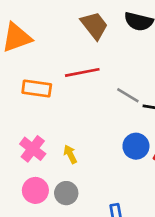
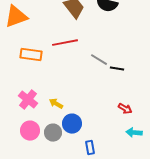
blue circle: (136, 146) -> (72, 124), moved
yellow arrow: (70, 154) -> (56, 104), turned -32

